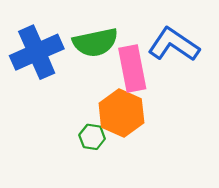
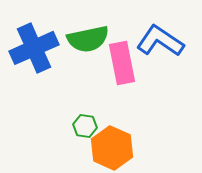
orange hexagon: (121, 113) -> (112, 148), moved

